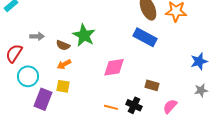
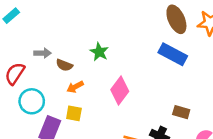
green star: (84, 35) -> (99, 52), size x0.7
brown semicircle: (63, 45) -> (64, 65), moved
pink diamond: (114, 67) -> (120, 90), moved, turned -45

